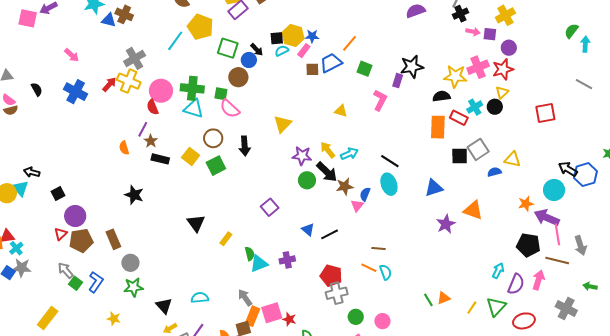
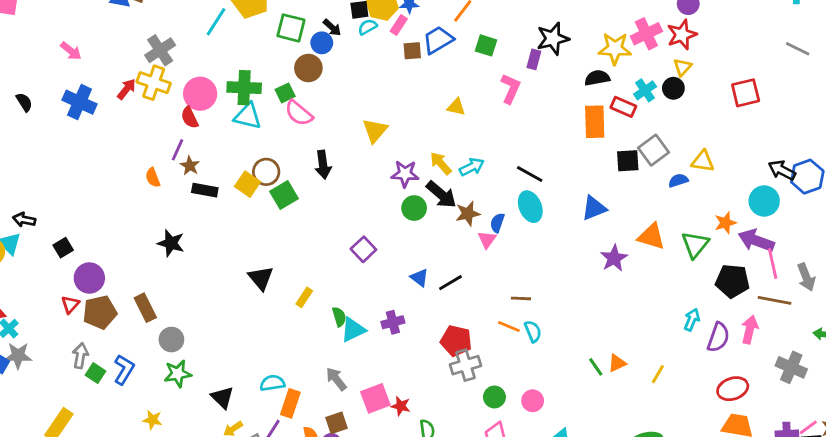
green square: (221, 94) -> (285, 93), turned -32
brown circle: (213, 138) -> (266, 172), moved
gray arrow: (66, 270) -> (80, 356), turned 54
green triangle: (496, 307) -> (695, 245), moved
orange rectangle: (252, 316) -> (290, 403), moved

